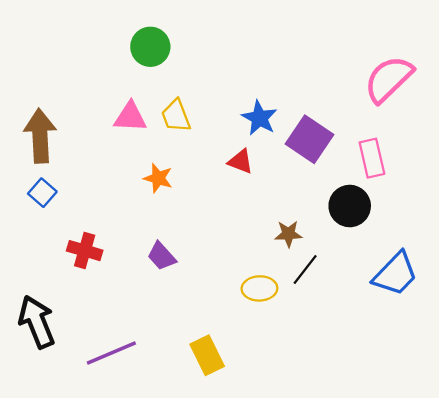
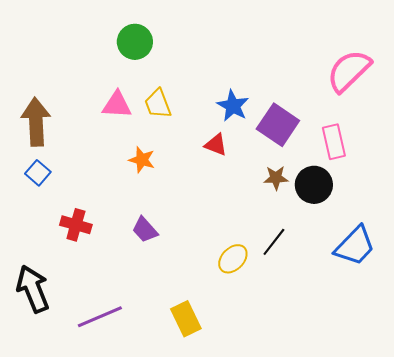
brown star: (288, 234) -> (276, 178), moved
yellow ellipse: (259, 288) -> (233, 259), turned -44

